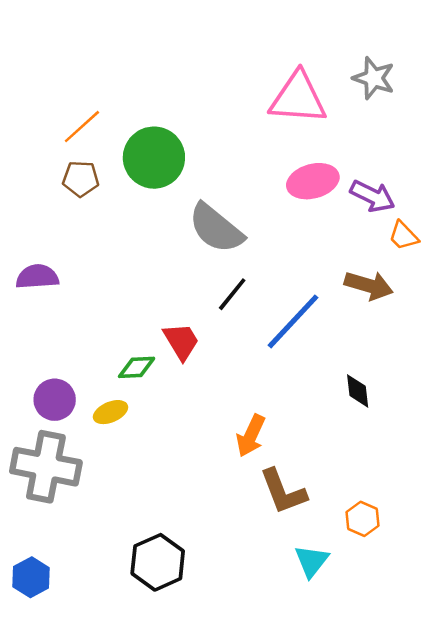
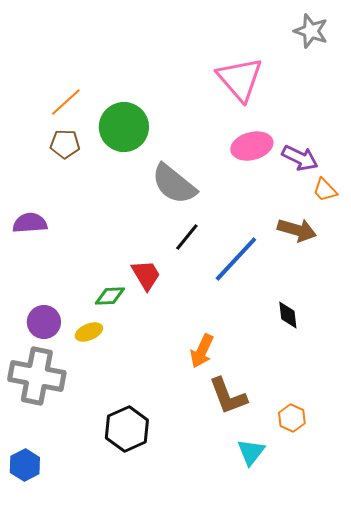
gray star: (374, 78) -> (311, 31), moved
pink triangle: (298, 98) -> (240, 79), turned 45
black hexagon: (158, 562) -> (127, 429), moved

